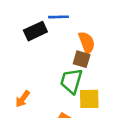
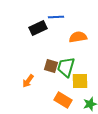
orange semicircle: (87, 43) -> (78, 37), turned -78
brown square: (82, 59) -> (51, 66), moved

